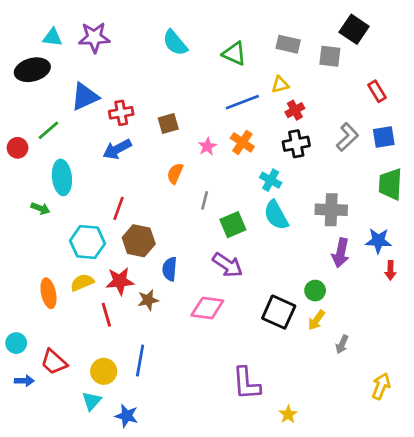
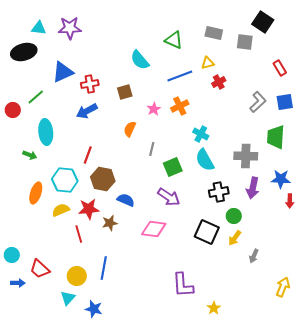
cyan semicircle: (175, 43) -> (140, 60), moved
orange cross: (242, 142) -> (180, 106), turned 30
black cross: (296, 144) -> (219, 192), moved
green trapezoid: (390, 184) -> (276, 137), moved
blue semicircle: (170, 269) -> (126, 200), turned 108
orange ellipse: (48, 293) -> (36, 193), moved, turned 30

